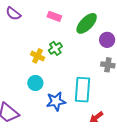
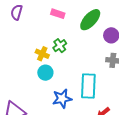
purple semicircle: (13, 14) -> (17, 12), turned 70
cyan circle: (35, 83) -> (45, 73), moved

